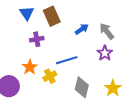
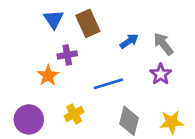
orange star: (30, 67) -> (48, 76), moved
yellow cross: (50, 76) -> (74, 114), moved
yellow star: (113, 88) -> (172, 122), turned 30

